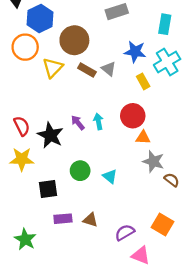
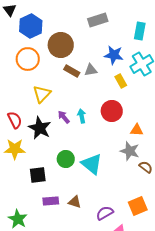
orange circle: (25, 47) -> (28, 59), moved
yellow triangle: (53, 68) -> (42, 94), moved
gray triangle: (109, 69) -> (91, 70), turned -48
orange triangle: (143, 137) -> (137, 130), moved
cyan triangle: (110, 176) -> (92, 164), size x1.6
orange square: (162, 224) -> (138, 206), turned 36

